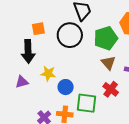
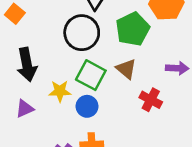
orange square: (38, 29) -> (15, 14), moved, turned -32
brown triangle: (108, 63) -> (126, 69), moved
green square: (86, 103) -> (91, 75), moved, turned 30

